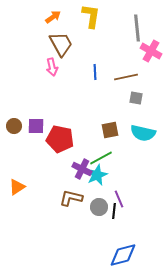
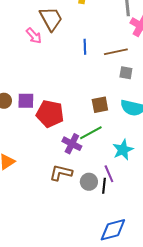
pink arrow: (52, 67) -> (34, 36), moved, turned -30
cyan star: (97, 175) -> (123, 150), moved

